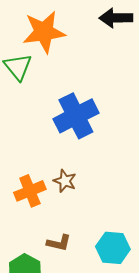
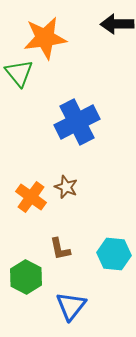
orange cross: (30, 191) -> (31, 197), turned -32
brown L-shape: (59, 243) -> (60, 249), turned 65

